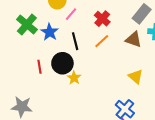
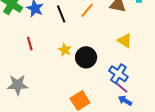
black circle: (62, 63) -> (86, 57), moved

